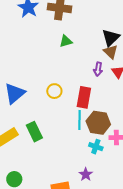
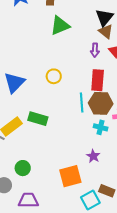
green triangle: (66, 41) -> (60, 26), size x1.5
red rectangle: (84, 97) -> (98, 80), moved
green rectangle: (34, 132) -> (38, 119), turned -42

